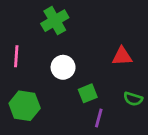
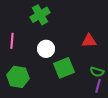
green square: (88, 93) -> (64, 68), size x1.5
purple line: (99, 118) -> (98, 86), moved

